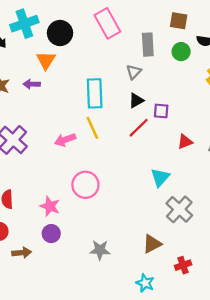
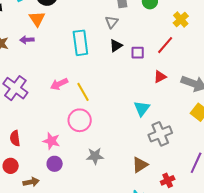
yellow line: (92, 128) -> (83, 92), moved
red line: (139, 128) -> (165, 45), moved
gray cross: (179, 209) -> (160, 134), turned 30
gray star: (100, 250) -> (95, 156), moved

